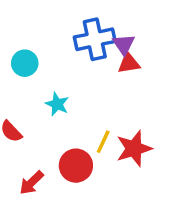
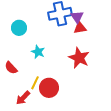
yellow line: (103, 142) -> (35, 83), moved
red star: (134, 149) -> (79, 58), moved, turned -30

